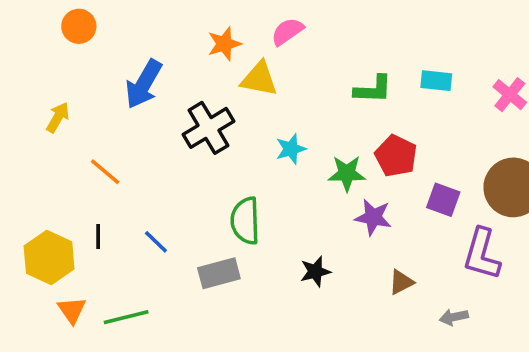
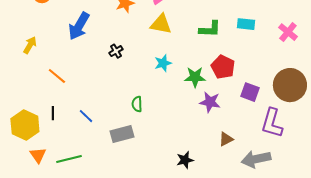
yellow triangle: (259, 79) -> (161, 24), moved
black cross: (208, 128) -> (116, 51), size x0.5
green semicircle: (245, 221) -> (137, 104), size x0.6
black star: (315, 272) -> (185, 160), moved
gray arrow: (454, 317) -> (256, 159), size x1.8

